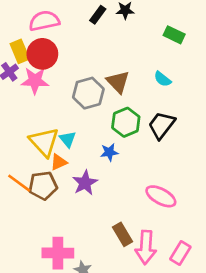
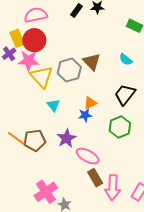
green hexagon: (126, 122) -> (120, 127), moved
yellow triangle: (44, 142) -> (42, 77), moved
orange triangle: (59, 162) -> (90, 103), moved
pink ellipse: (161, 196) -> (88, 156), moved
pink cross: (58, 253) -> (46, 192), turned -35

